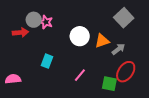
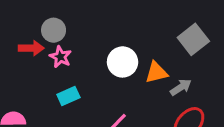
pink star: (46, 22) -> (60, 57), moved
cyan rectangle: (47, 61) -> (68, 96), turned 40

